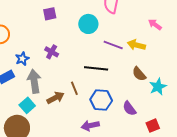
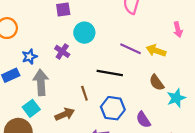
cyan circle: (88, 24) -> (84, 33), moved
pink arrow: (155, 25) -> (178, 30), turned -144
brown arrow: (55, 98) -> (65, 114), moved

